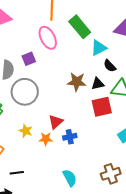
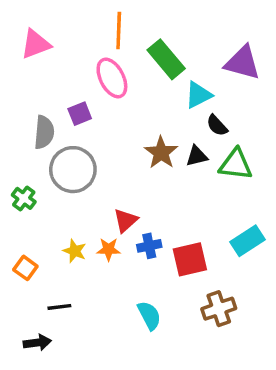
brown star: (77, 82) -> (161, 153), turned 30
red square: (102, 107) -> (190, 259), moved
yellow star: (26, 131) -> (75, 251), moved

